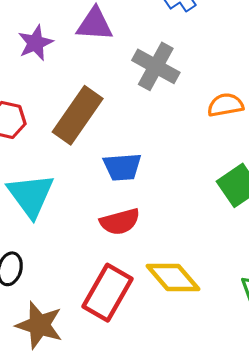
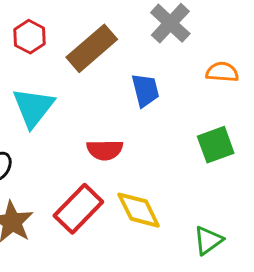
blue trapezoid: (122, 167) -> (145, 90), moved, turned -114

